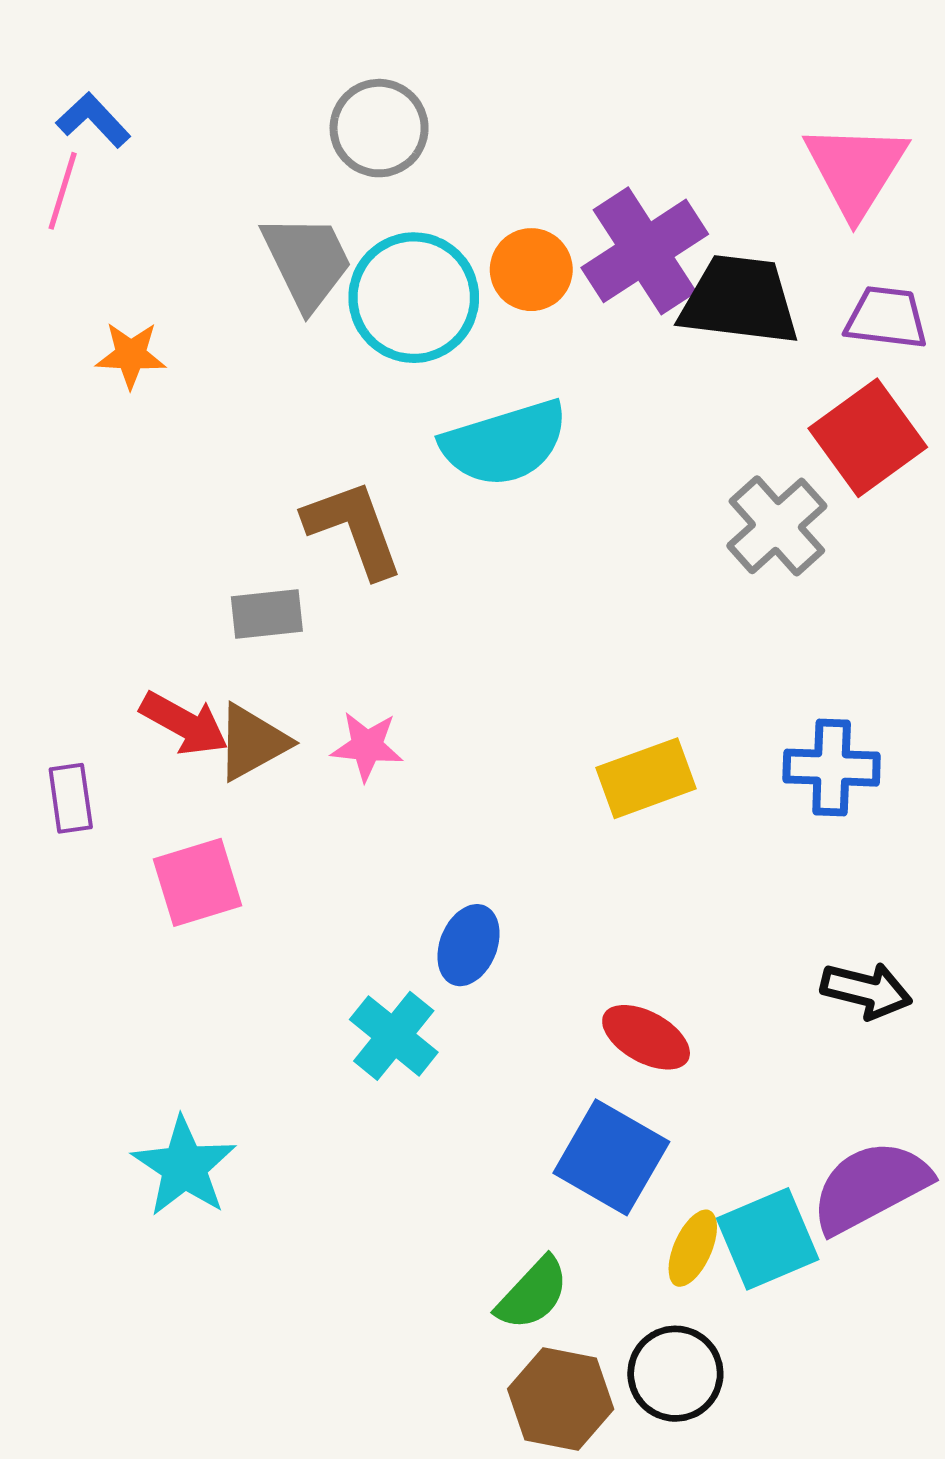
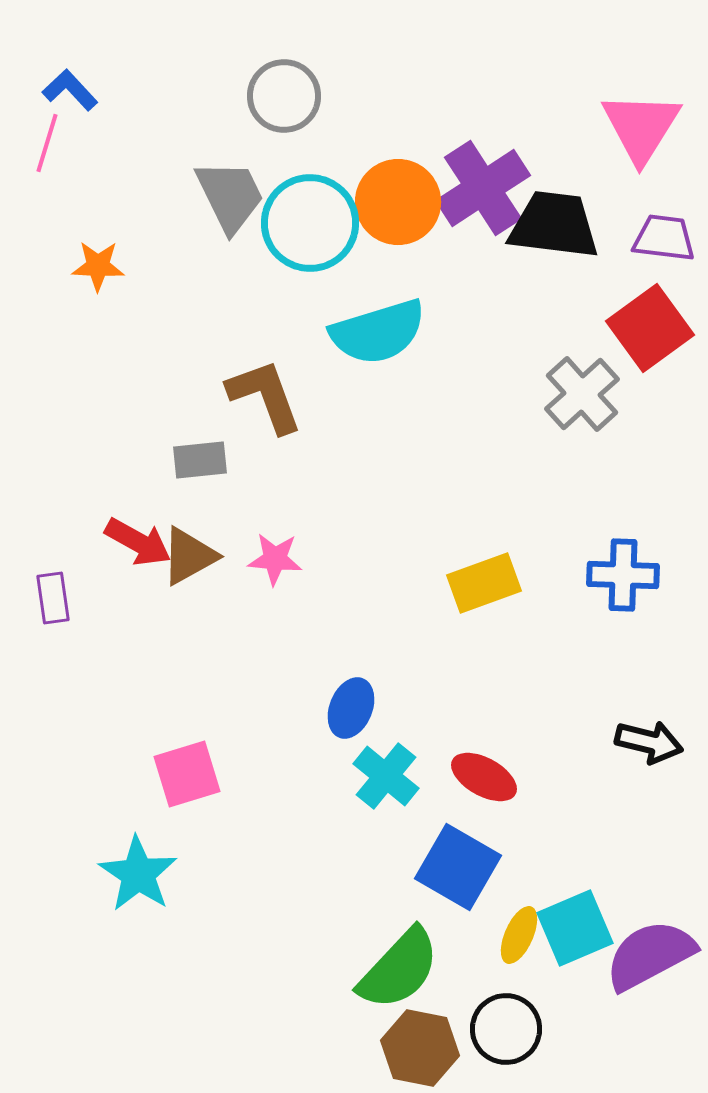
orange circle: (531, 270) -> (398, 202), size x1.4
pink square: (197, 882) -> (187, 774), moved
cyan cross: (394, 1036) -> (386, 776), moved
purple semicircle: (870, 1187) -> (650, 955), moved
green semicircle: (533, 1294) -> (399, 969), size x1.5

